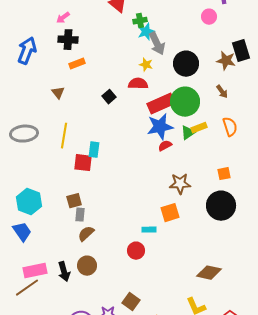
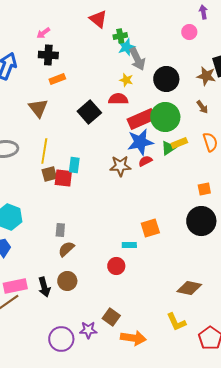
brown triangle: (58, 93) -> (38, 108), size x1.5
black square: (109, 97) -> (89, 112), size x1.6
brown star: (180, 184) -> (120, 166), moved
brown square: (74, 201) -> (49, 174), moved

